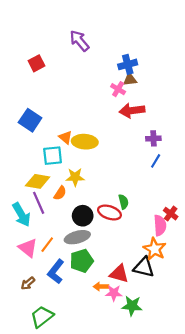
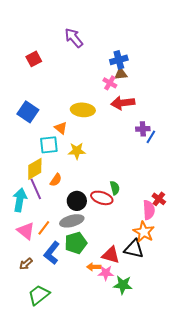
yellow ellipse: (85, 142) -> (83, 110), moved
blue line: (156, 161) -> (151, 137), moved
yellow star: (75, 177) -> (77, 151), moved
yellow diamond: (38, 181) -> (35, 169), turned -40
cyan arrow: (21, 215) -> (20, 200), turned -140

